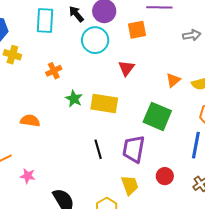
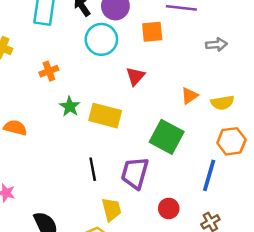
yellow trapezoid: (130, 185) -> (111, 209), moved

